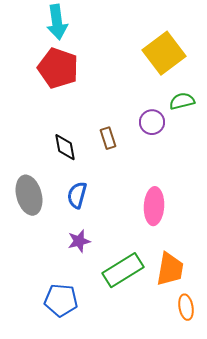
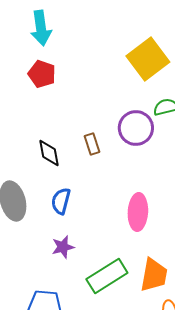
red pentagon: (58, 68) -> (42, 74), size x0.7
purple circle: (152, 122) -> (136, 128), size x1.4

